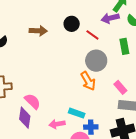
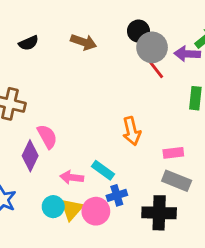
black circle: (72, 24) -> (138, 31), moved
gray circle: (96, 61) -> (152, 47), moved
pink rectangle: (120, 87) -> (173, 153), turned -72
blue cross: (91, 127) -> (117, 195), turned -32

